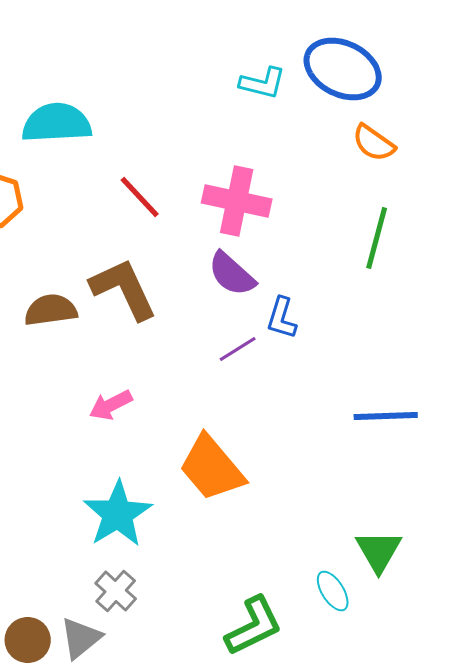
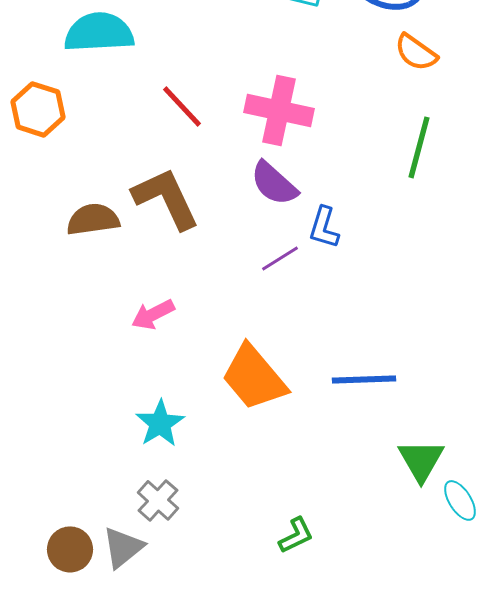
blue line: (386, 416) -> (364, 379), moved
cyan star: (118, 514) -> (160, 423), size x0.7
cyan ellipse: (333, 591) -> (460, 500), moved
green L-shape: (254, 626) -> (296, 535), size x0.6

